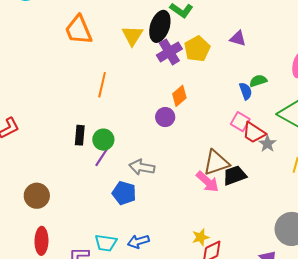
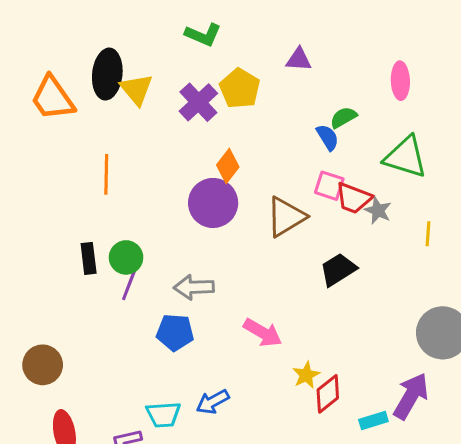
black ellipse: (160, 26) -> (107, 74), moved
purple circle: (165, 117) -> (213, 203), size x1.6
brown triangle: (216, 163) -> (286, 217), moved
pink arrow: (207, 182) -> (263, 333), moved

